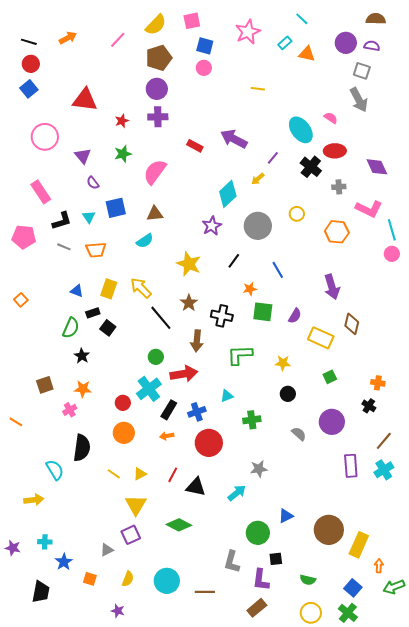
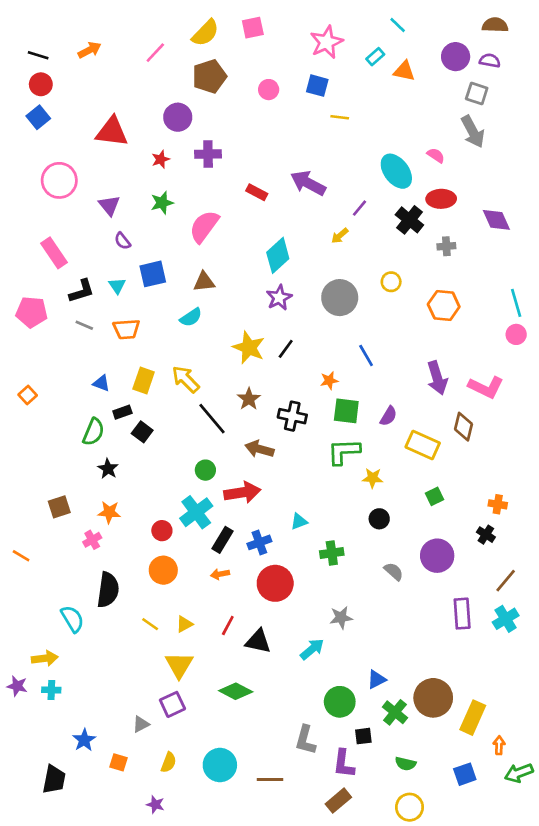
blue square: (205, 46) -> (317, 86), moved
purple circle: (157, 89) -> (178, 117), moved
cyan diamond: (228, 194) -> (278, 255), moved
pink L-shape: (369, 209) -> (486, 387), moved
black line: (234, 261) -> (286, 349), moved
brown arrow: (197, 341) -> (259, 449), turned 100
green L-shape: (240, 355) -> (344, 452), moved
cyan cross: (45, 542) -> (51, 690), moved
purple star: (13, 548) -> (17, 686), moved
blue square: (353, 588) -> (465, 774), turned 30
green cross: (348, 613) -> (395, 712), moved

